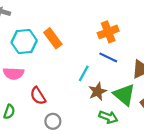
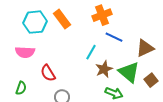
orange cross: (108, 32) -> (102, 15), moved

